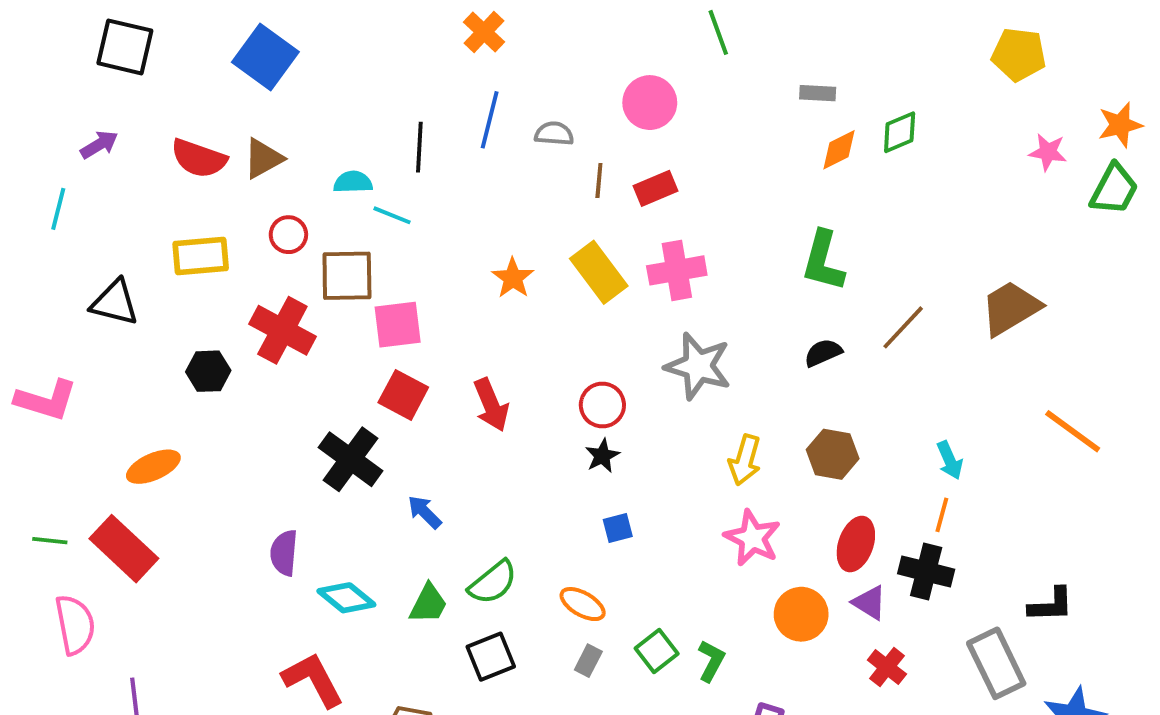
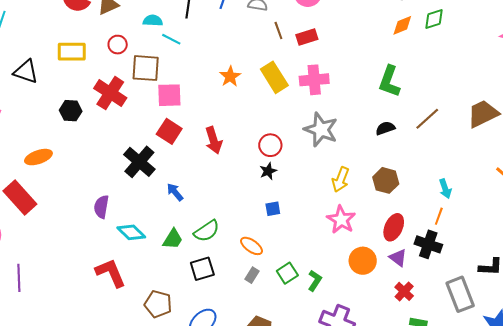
brown line: (599, 181) -> (278, 30), turned -30

